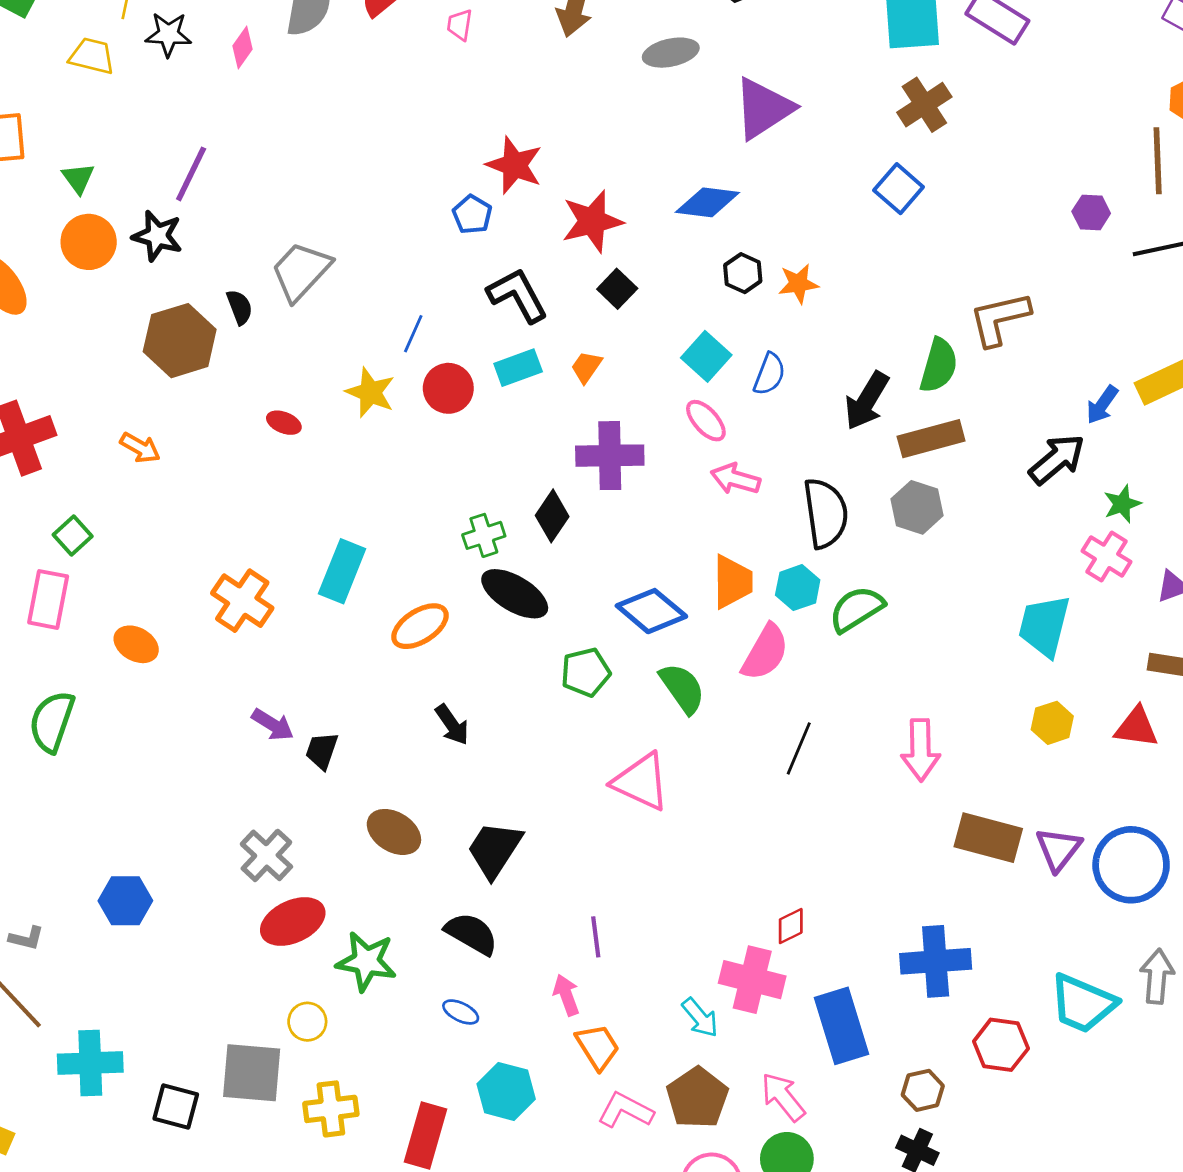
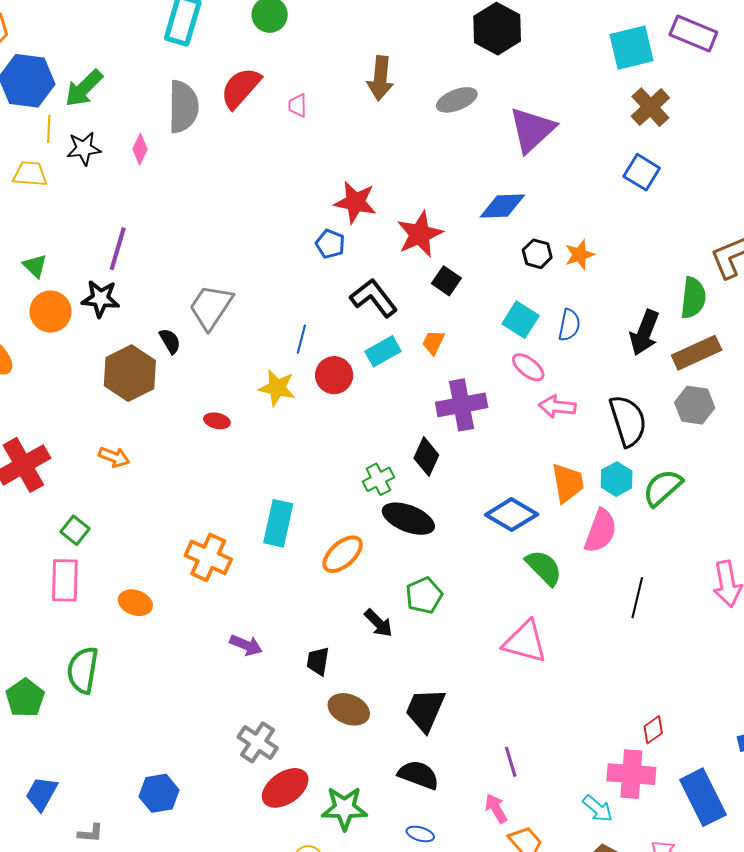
green pentagon: (586, 672) -> (424, 595), moved
black trapezoid: (322, 751) -> (318, 661), moved

